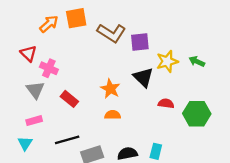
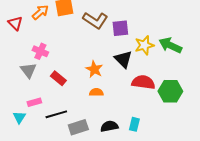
red triangle: (28, 53) -> (15, 23), moved
green arrow: (197, 61) -> (170, 45), size x1.6
red semicircle: (166, 103) -> (143, 82), size x1.6
pink rectangle: (34, 121) -> (34, 102), moved

